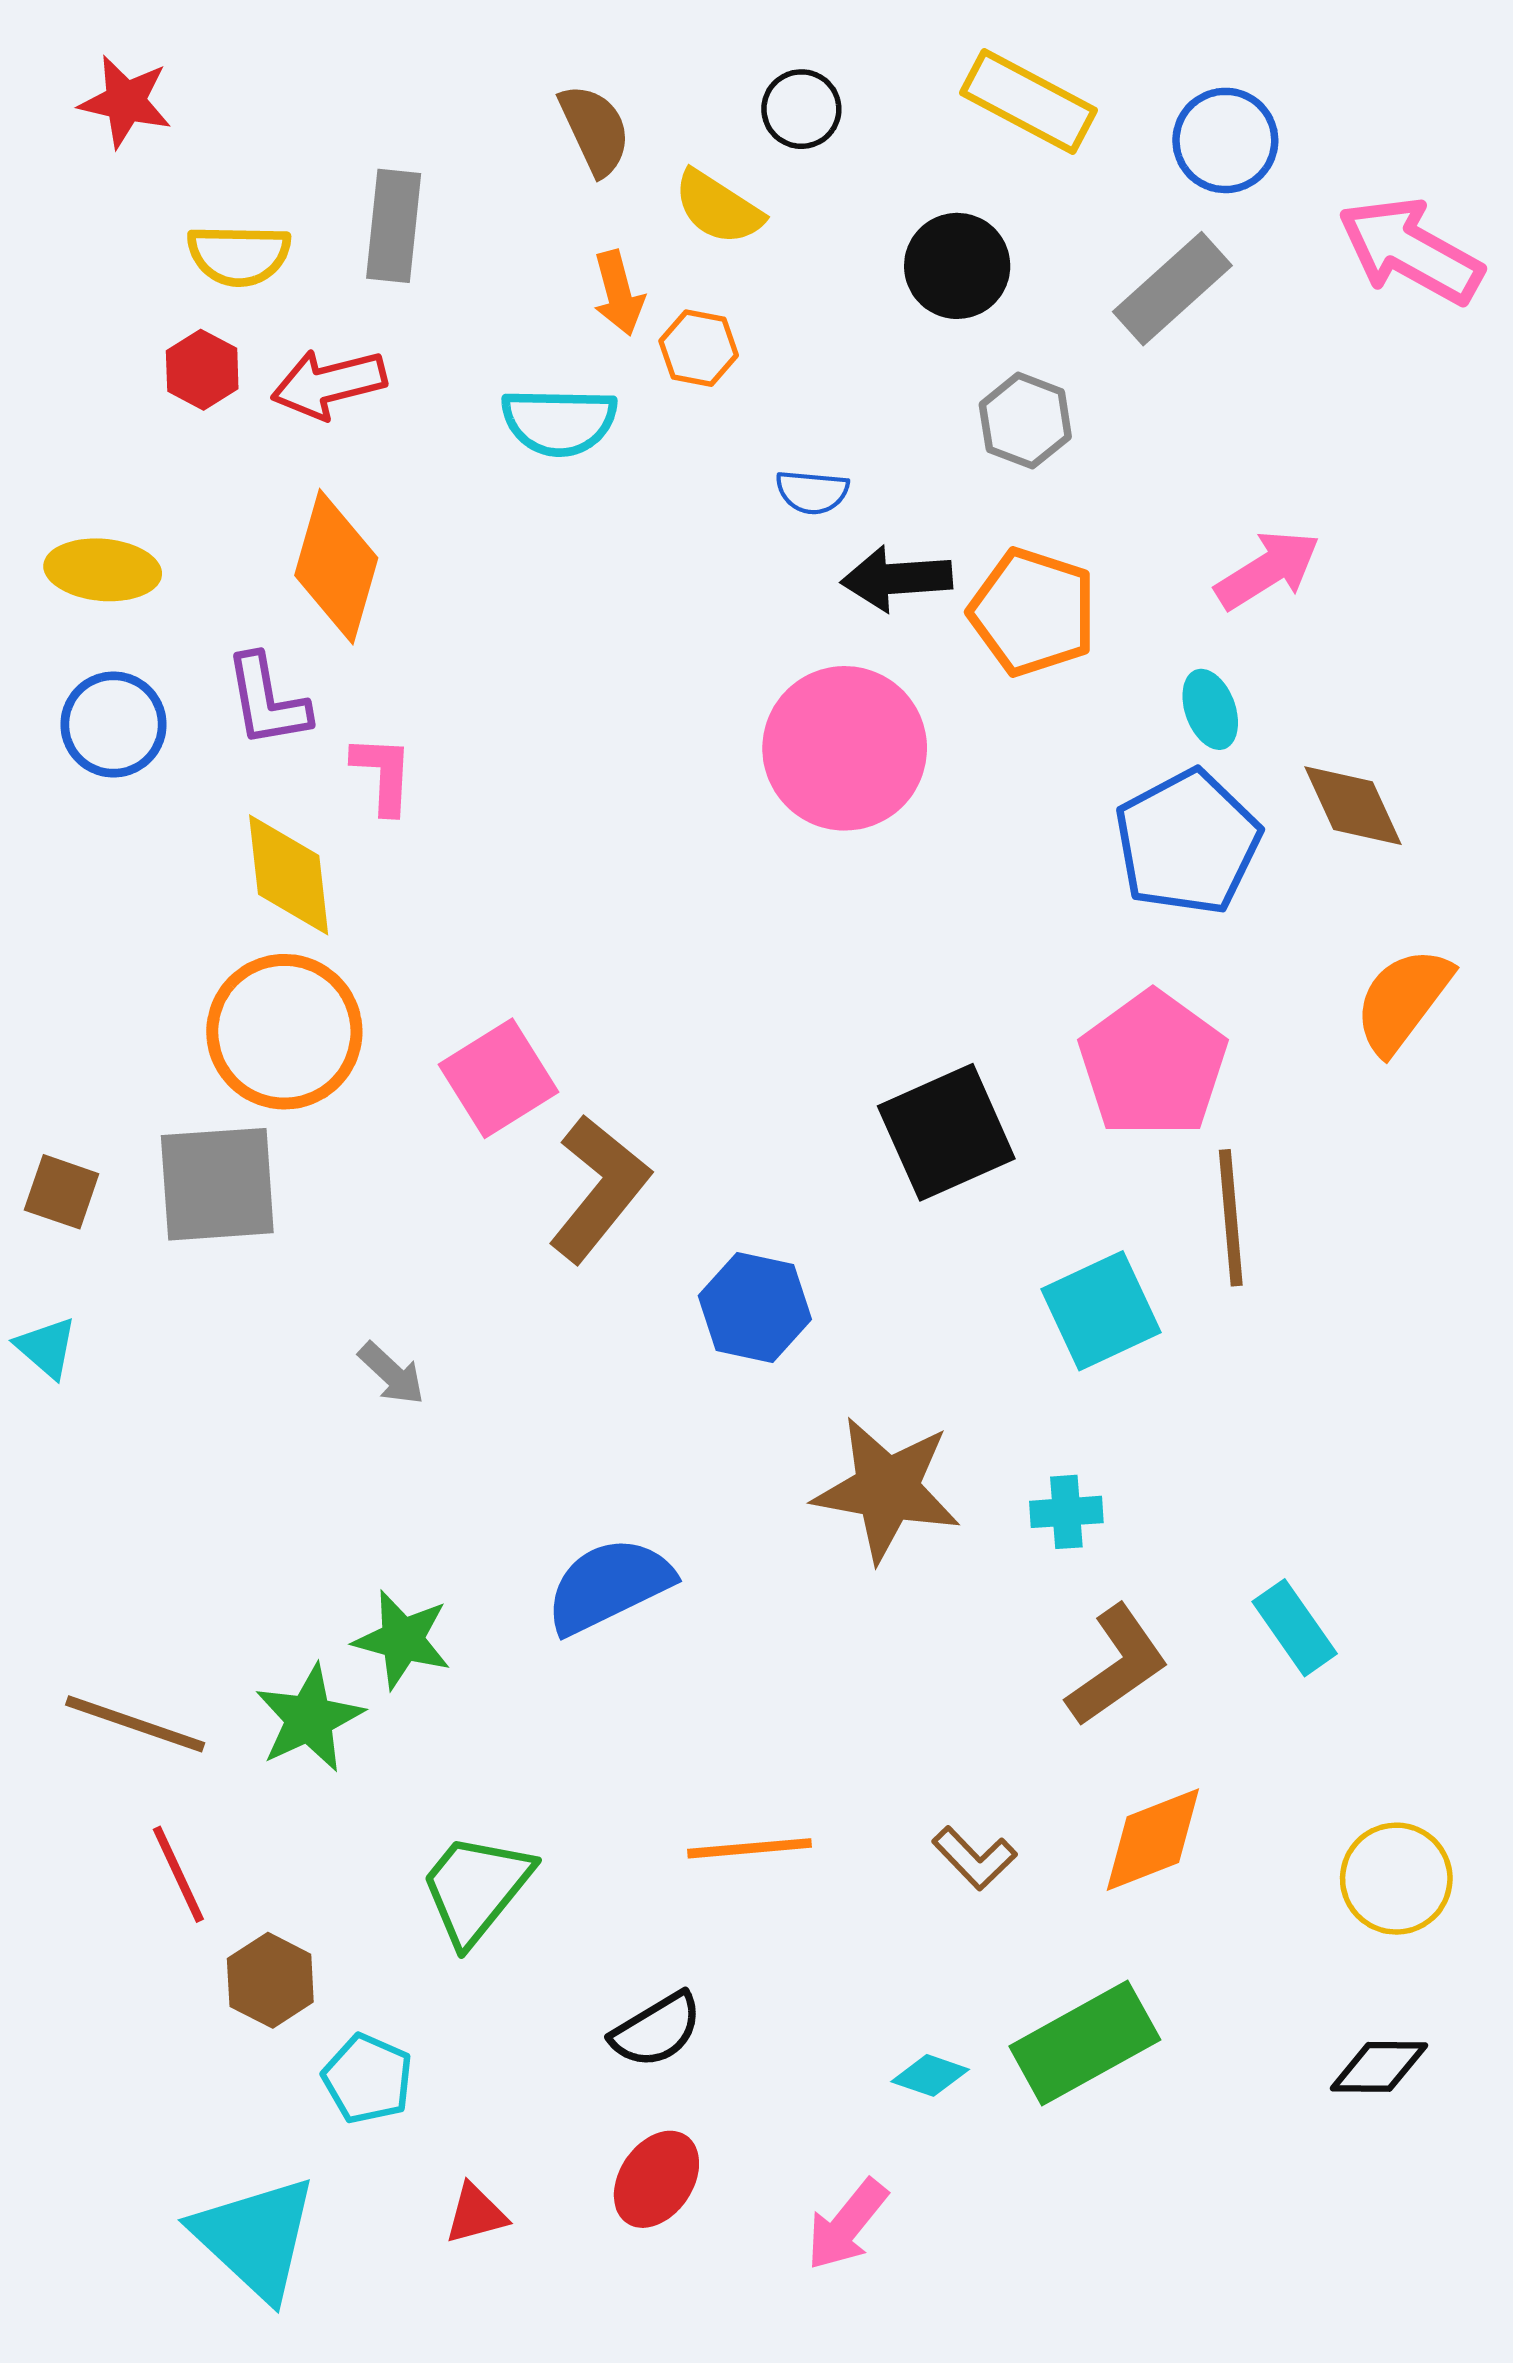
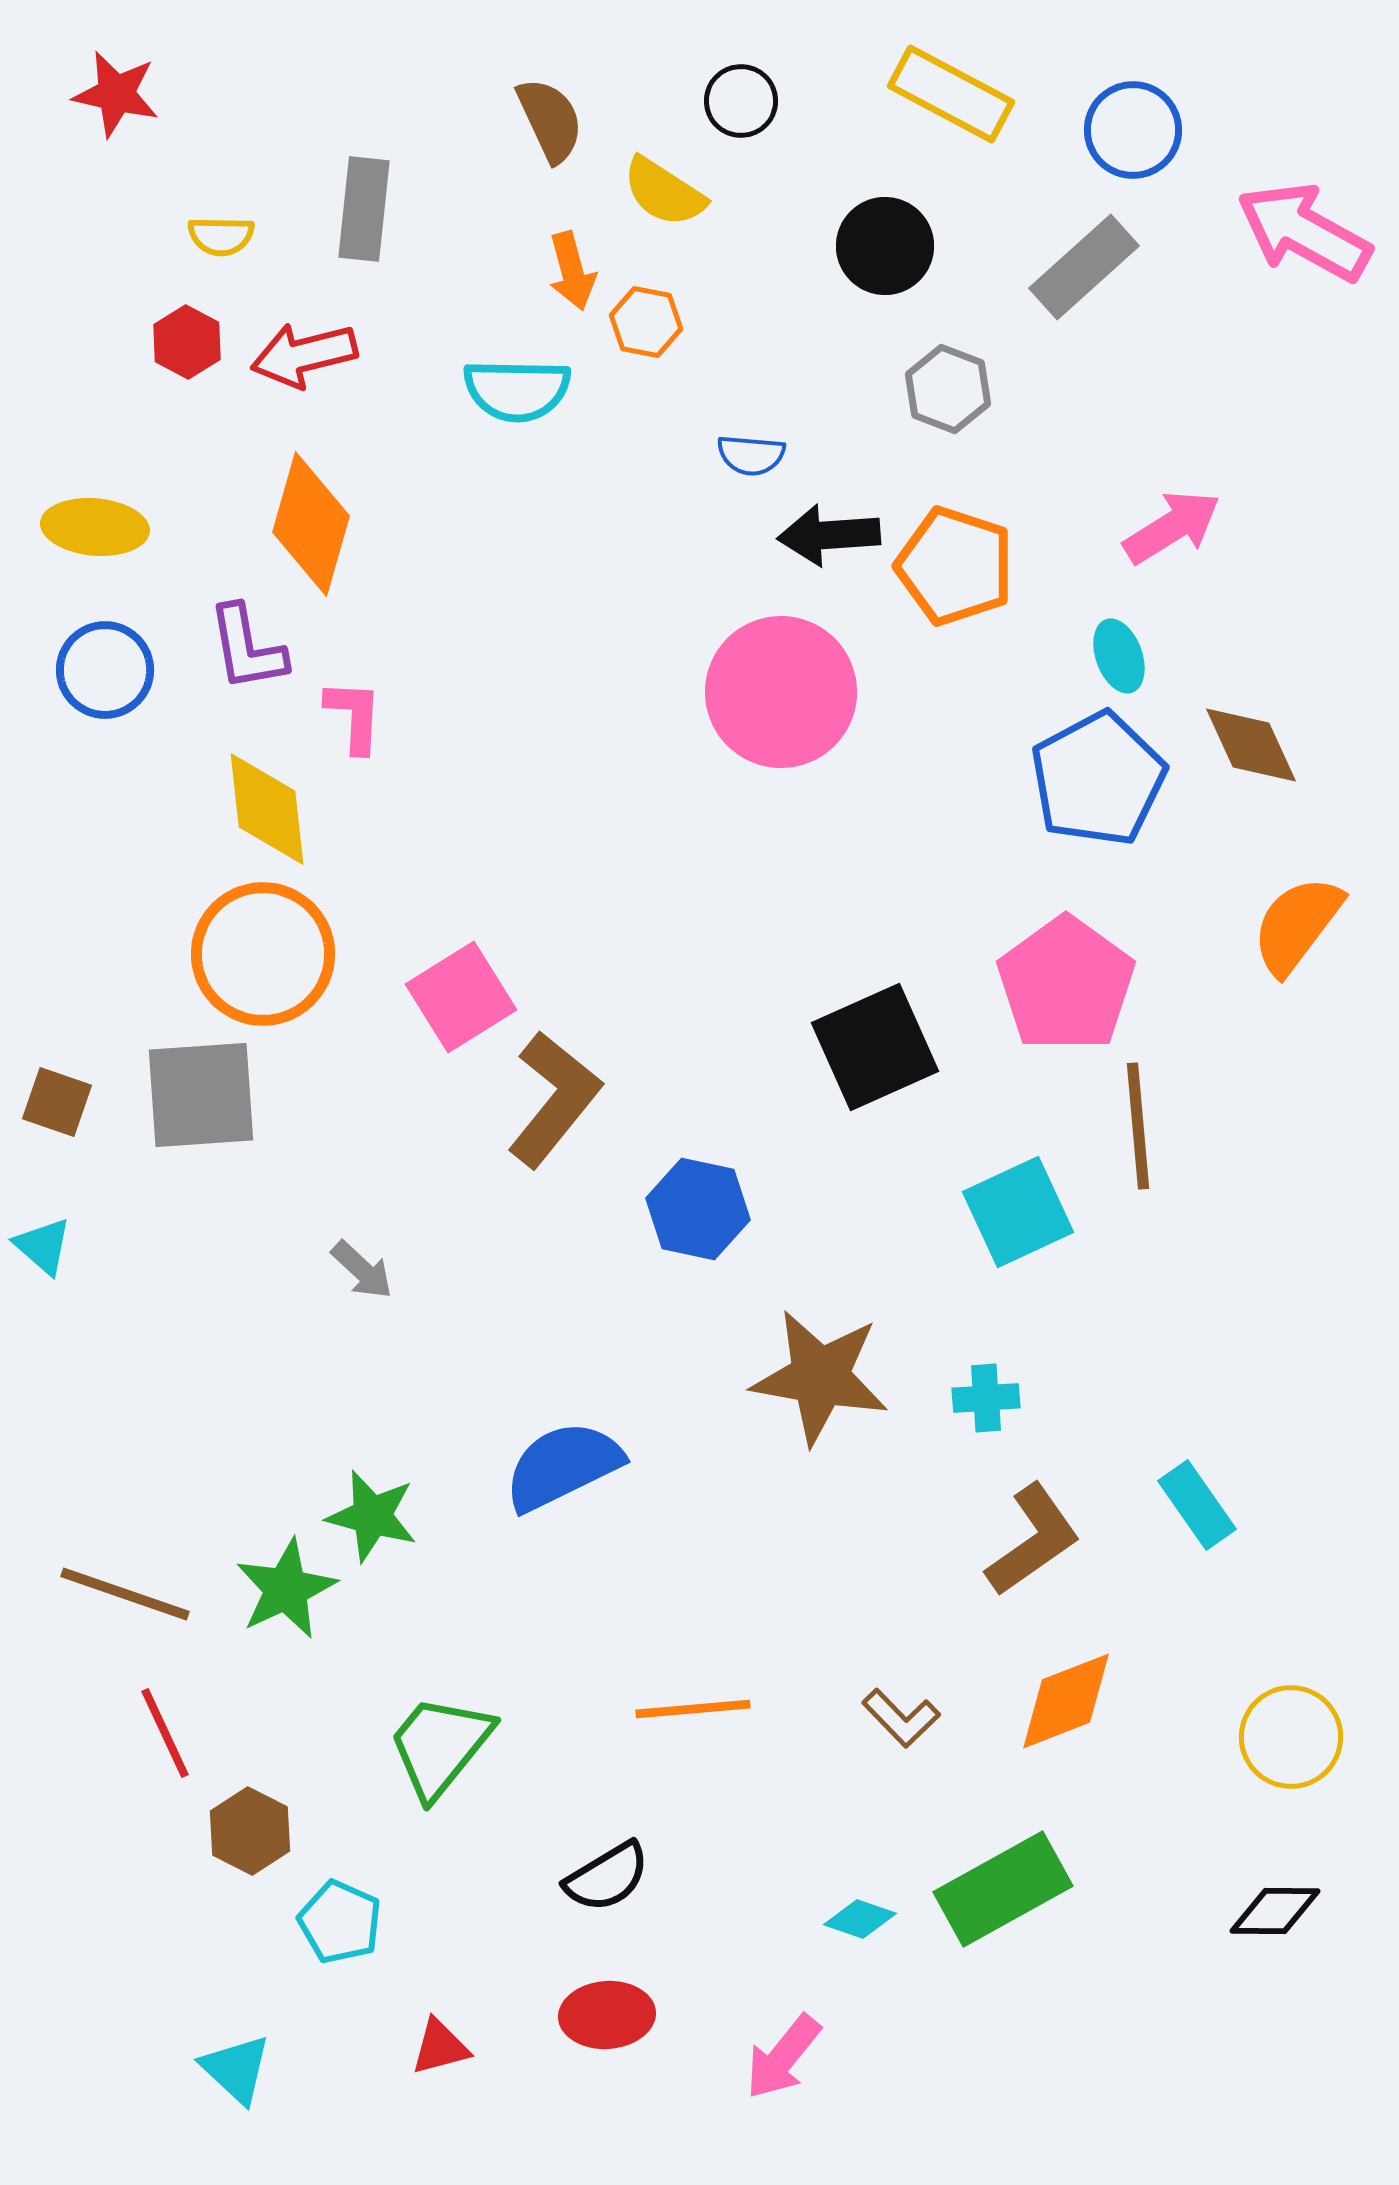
yellow semicircle: (239, 255) -> (221, 236), size x0.7
red ellipse: (656, 2179) -> (607, 2015), turned 52
cyan triangle: (255, 2238) -> (236, 2069), size x0.6

